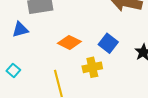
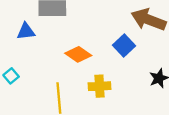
blue square: (108, 43) -> (124, 45), moved

